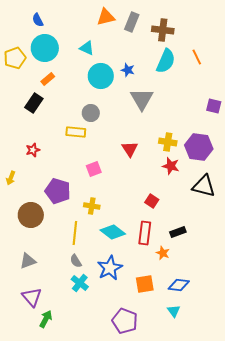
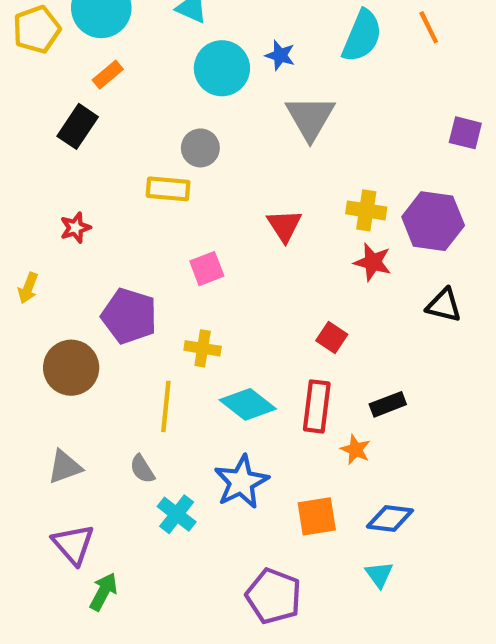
black triangle: (204, 186) -> (444, 305), size x0.7
gray semicircle: (76, 261) -> (142, 469), moved

